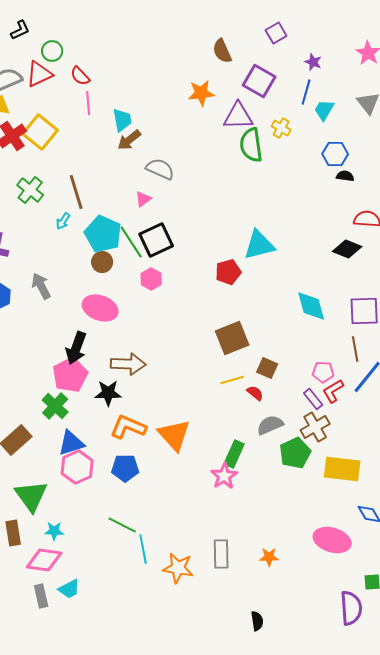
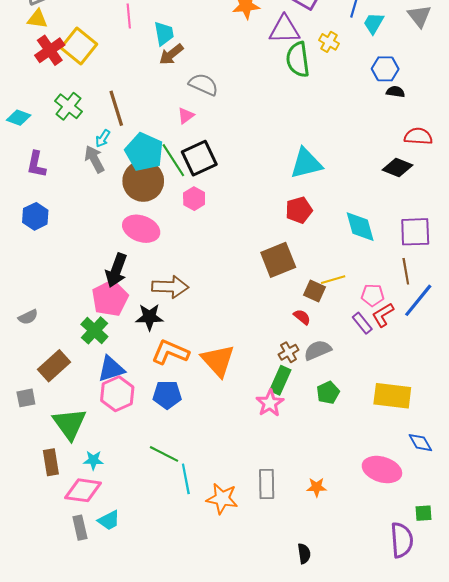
brown circle: (102, 262) -> (143, 181), size x1.8
red pentagon: (228, 272) -> (299, 210), moved
gray arrow: (41, 286) -> (94, 159), moved
yellow line: (232, 380) -> (333, 280), moved
brown cross: (315, 427) -> (289, 352), moved, size x0.7
green pentagon: (295, 453) -> (328, 393), moved, size x0.7

